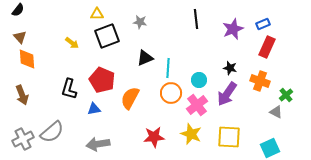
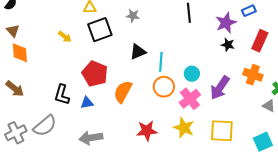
blue rectangle: (263, 24) -> (249, 11), moved
black star: (230, 68) -> (228, 45), moved
black L-shape: (69, 89) -> (62, 95), moved
brown arrow: (22, 95) -> (15, 89), turned -30

